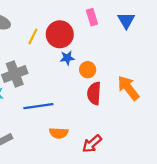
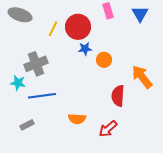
red semicircle: (94, 93) -> (118, 96), moved
blue line: (38, 106) -> (42, 96), moved

